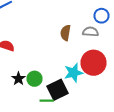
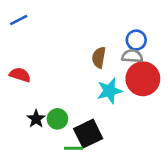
blue circle: (102, 16) -> (136, 40), moved
red circle: (94, 63) -> (143, 79), moved
cyan star: (74, 73) -> (110, 91), moved

